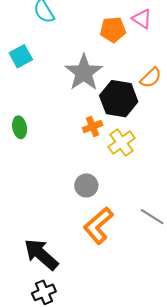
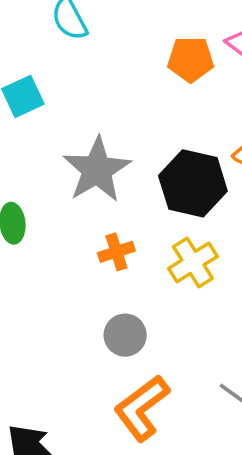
gray star: (84, 72) -> (97, 170), moved
orange cross: (93, 127) -> (116, 252), moved

